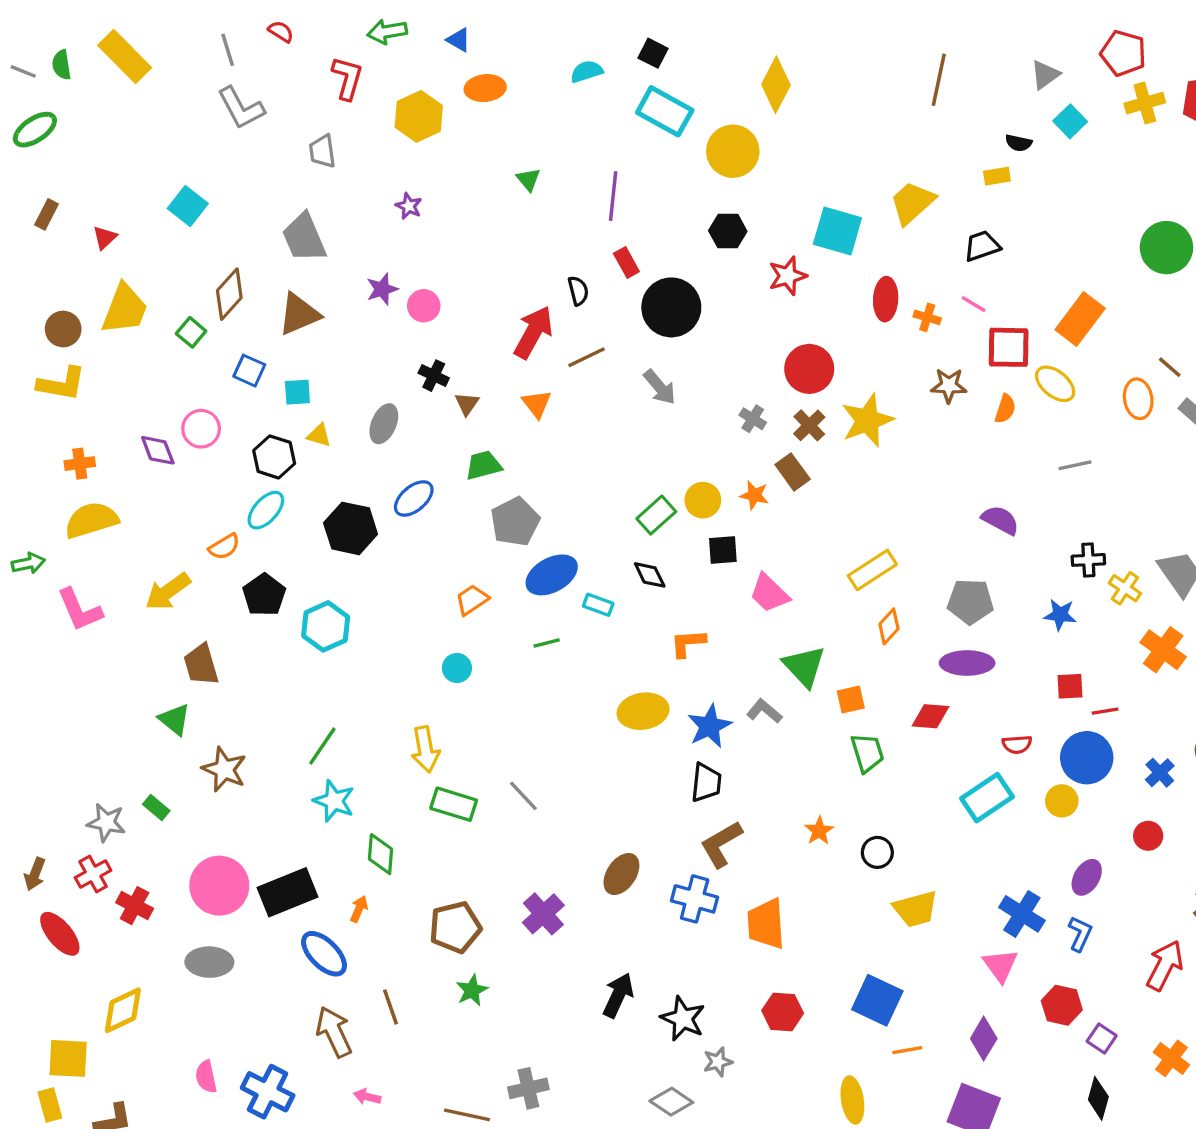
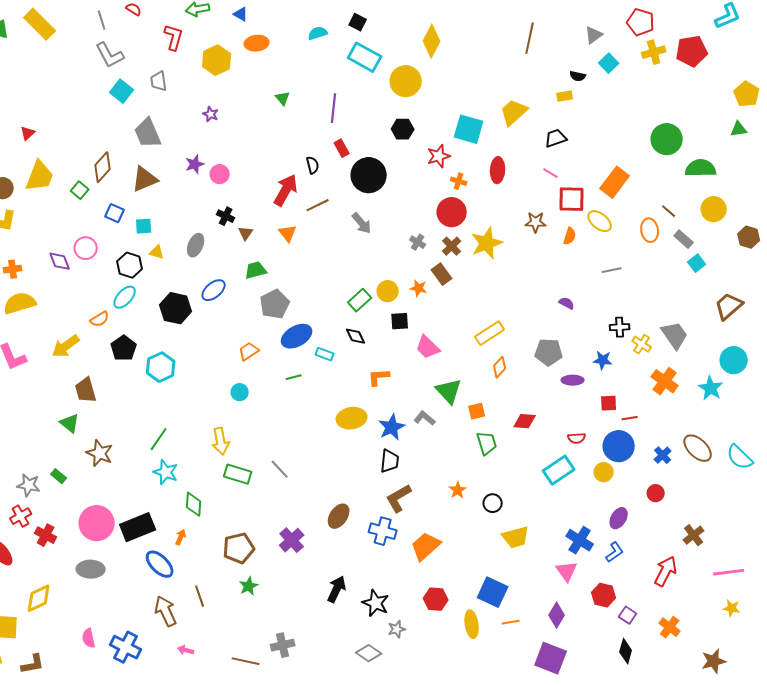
cyan square: (188, 206) -> (122, 91), moved
orange cross: (927, 317) -> (459, 181), moved
purple semicircle: (1000, 520) -> (567, 303), size x0.7
purple ellipse: (967, 663) -> (573, 380), moved, size x0.7
orange trapezoid: (766, 924) -> (426, 546), turned 52
blue L-shape: (1080, 934) -> (615, 552), turned 30
yellow ellipse: (852, 1100) -> (472, 624), moved

